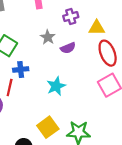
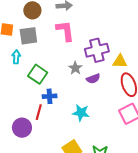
purple cross: (71, 16) -> (97, 50), size x1.6
cyan star: (56, 86) -> (81, 113), turned 30

